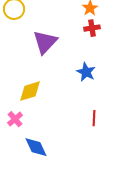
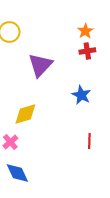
blue diamond: (36, 147) -> (17, 173), moved

